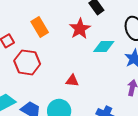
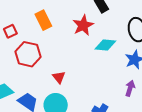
red triangle: (72, 81) -> (59, 77), moved, turned 40

